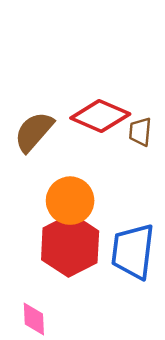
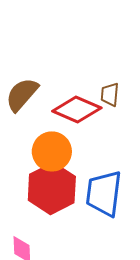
red diamond: (100, 116) -> (77, 109), moved

